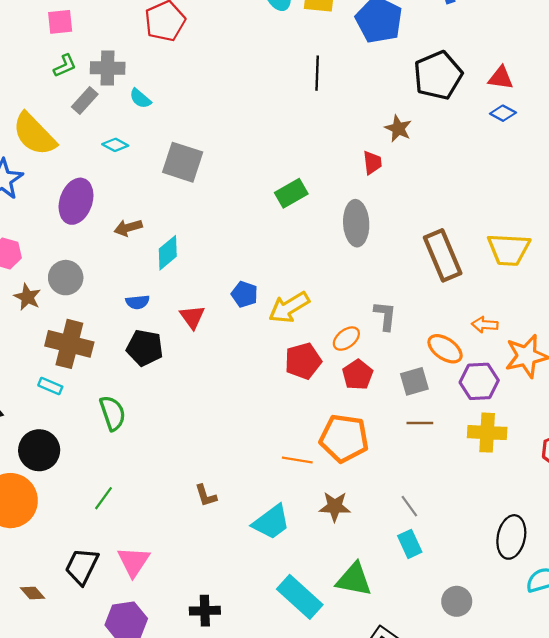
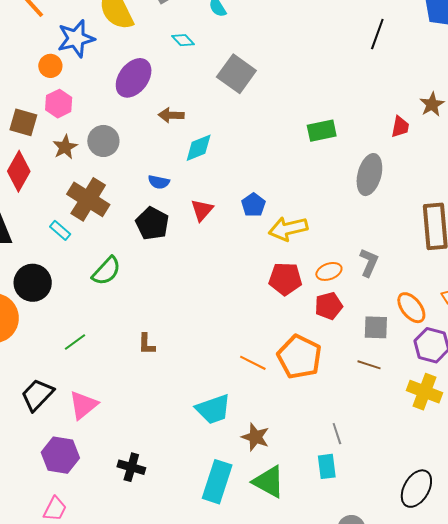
green semicircle: (113, 413) -> (106, 271), turned 44
brown L-shape: (206, 496) -> (147, 344), moved
brown star: (335, 507) -> (255, 437), moved
cyan rectangle: (300, 597) -> (217, 482), turned 48

